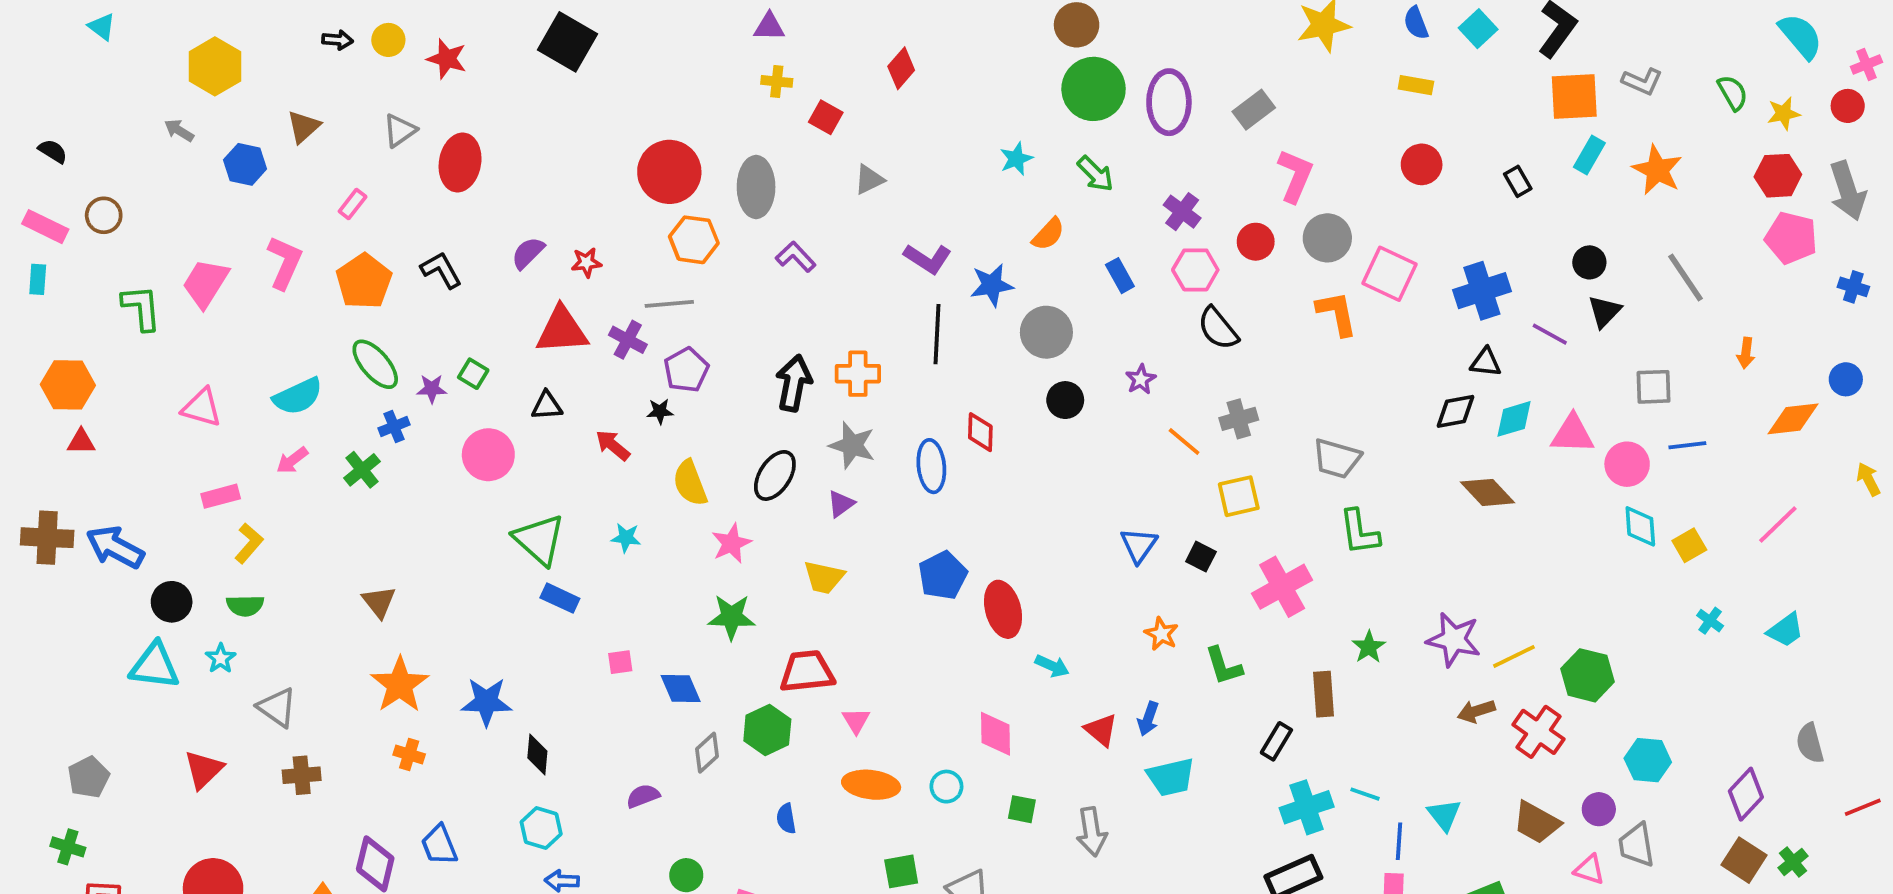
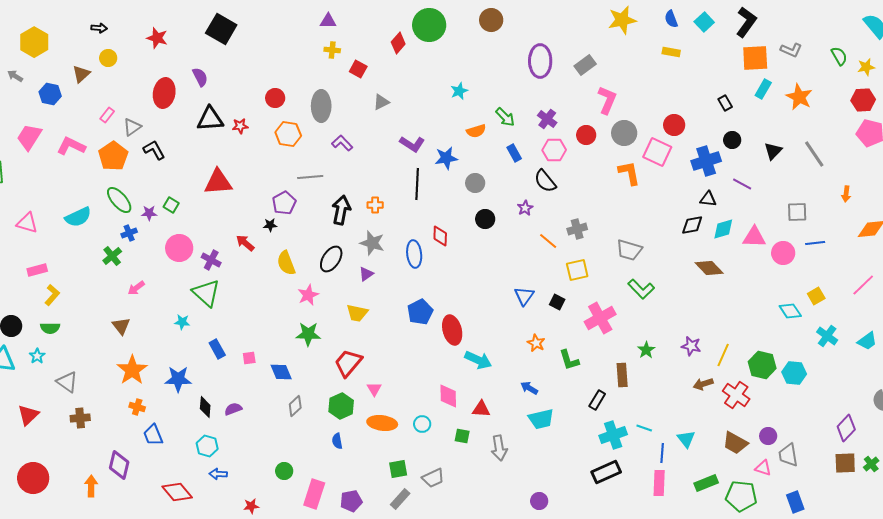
yellow circle: (388, 40) -> (108, 58), moved
green circle: (1094, 89) -> (429, 25), moved
gray triangle: (400, 130) -> (132, 127), moved
red circle: (1422, 164) -> (674, 125), moved
red circle: (669, 172) -> (275, 98), size x0.6
green arrow: (1095, 174) -> (505, 117), moved
orange semicircle: (1048, 234) -> (476, 131), turned 30
purple semicircle: (528, 253) -> (200, 77), moved, turned 108
pink L-shape: (285, 262) -> (71, 146), turned -88
red star: (586, 262) -> (240, 126), moved
black circle: (1589, 262) -> (732, 140), moved
pink trapezoid: (206, 283) -> (29, 137), moved
gray line: (669, 304) -> (310, 177), moved
black triangle: (1604, 311) -> (773, 151), moved
black semicircle: (1218, 328) -> (545, 181), moved
gray circle: (1046, 332) -> (475, 183), size x0.7
purple cross: (628, 340) -> (211, 260), moved
orange cross: (858, 374) -> (375, 205), size x0.7
black triangle: (547, 406) -> (210, 119), moved, size x1.6
pink arrow: (292, 460) -> (136, 288), moved
cyan diamond: (1640, 526) -> (790, 311), moved, turned -30
green L-shape: (1359, 532) -> (641, 289), turned -36
cyan star: (626, 538) -> (182, 322), moved
blue rectangle: (560, 598) -> (217, 349), moved, turned 36
cyan cross: (1710, 621) -> (827, 336), size x1.5
purple star: (1454, 639) -> (691, 346), size x0.7
yellow line: (1514, 656) -> (723, 355), turned -40
cyan arrow: (1052, 666) -> (478, 360), size x1.5
red trapezoid: (807, 672) -> (348, 363), turned -44
blue arrow: (1148, 719) -> (529, 388), turned 102
green hexagon: (767, 730) -> (341, 406), moved
red triangle: (1101, 730) -> (481, 409), moved, turned -36
cyan hexagon: (1648, 760) -> (794, 373), moved
purple semicircle: (643, 796) -> (233, 409), moved
blue trapezoid: (439, 845) -> (153, 435), moved
brown square: (1744, 860) -> (845, 463), turned -35

